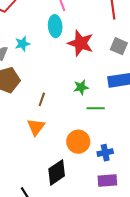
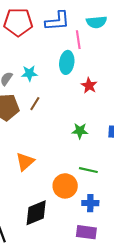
red star: (81, 43) -> (89, 86), size x0.6
brown line: (42, 99) -> (35, 104), moved
green line: (96, 108) -> (88, 170), moved

